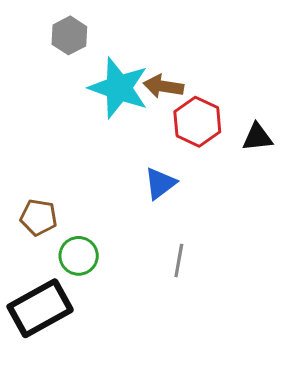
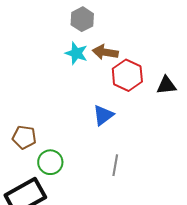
gray hexagon: (69, 35) -> (82, 19), moved
cyan star: (119, 88) -> (76, 53), size x0.6

